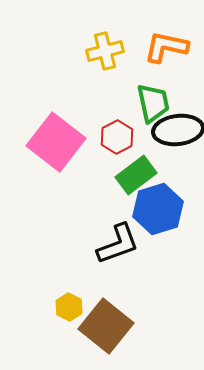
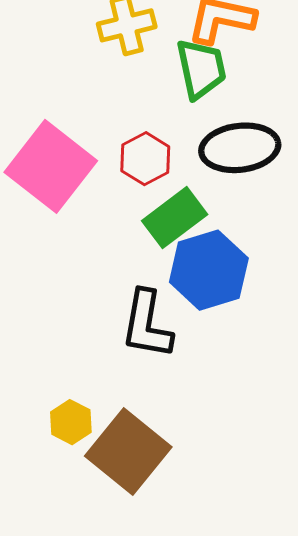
green trapezoid: (153, 103) -> (201, 69), moved
black L-shape: (118, 244) -> (147, 324), turned 120

